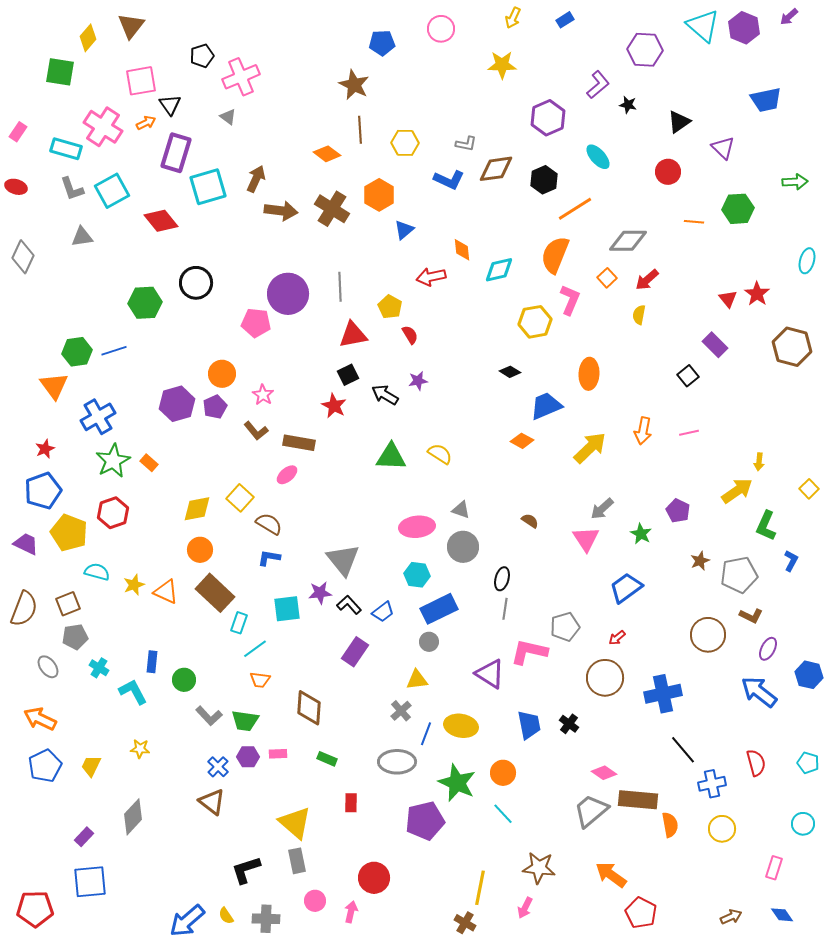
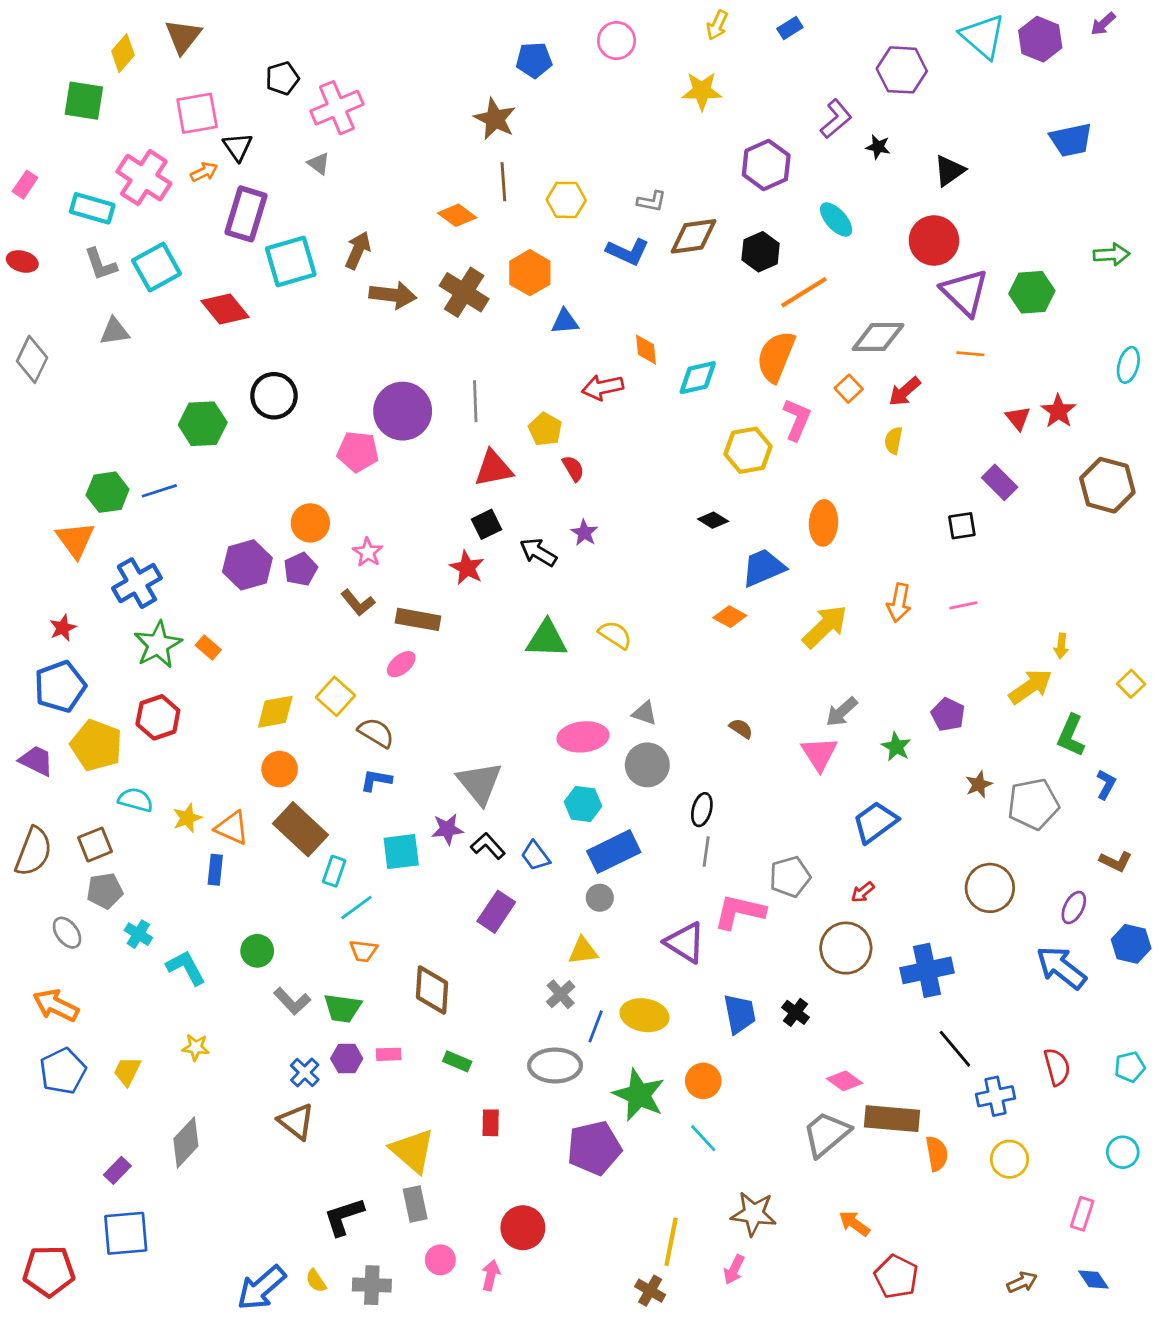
purple triangle: (723, 148) -> (965, 292), moved, size x1.5
red circle: (668, 172) -> (934, 241), size x1.4
orange line: (694, 222) -> (970, 354), moved
blue triangle: (404, 230) -> (565, 322), turned 35
black square: (688, 376) -> (962, 526), turned 30
purple star: (418, 381) -> (584, 533), turned -30
blue trapezoid: (383, 612) -> (535, 856), turned 90
brown L-shape: (751, 616) -> (1116, 861), moved
blue rectangle: (152, 662) -> (215, 870), moved
cyan pentagon: (808, 763) -> (1130, 1067), turned -30
orange arrow: (611, 875) -> (854, 1224), size x0.7

